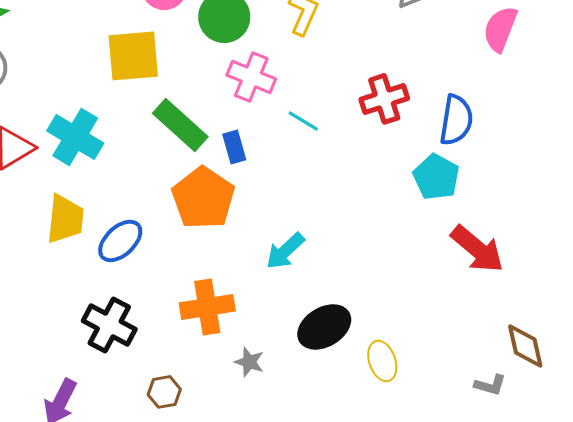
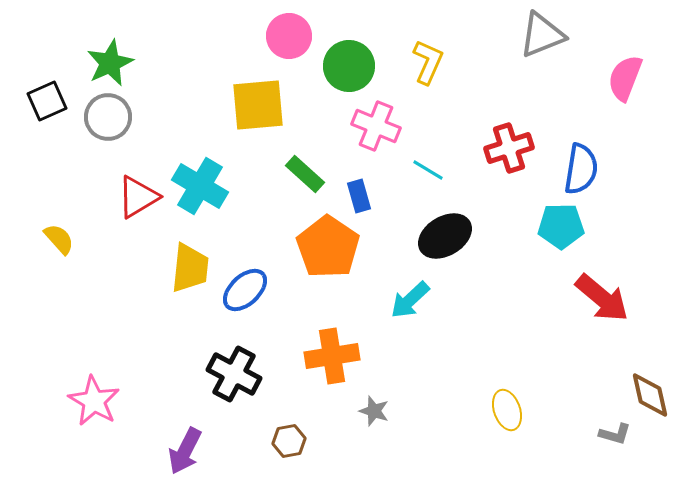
green rectangle: (180, 125) -> (305, 174), size x0.7
cyan pentagon: (436, 177) -> (561, 226), turned -30
black ellipse: (324, 327) -> (445, 236), moved

